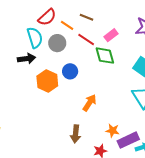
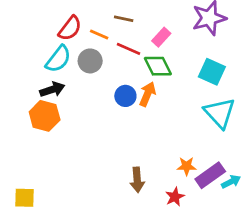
cyan semicircle: (35, 38) -> (58, 59), turned 65
blue circle: (70, 71) -> (125, 96), moved
orange hexagon: (47, 81) -> (45, 116), moved
orange arrow: (90, 103) -> (147, 94), moved

